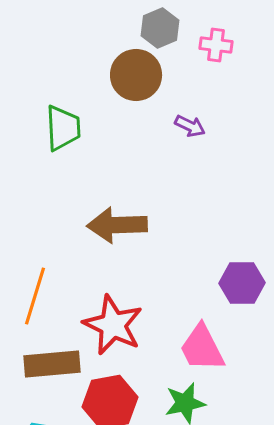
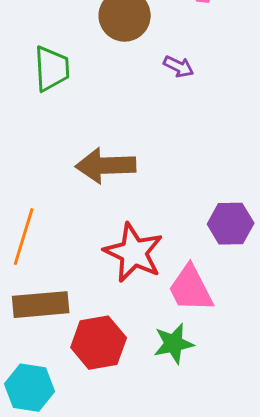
red star: (113, 325) -> (134, 253), moved

